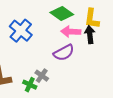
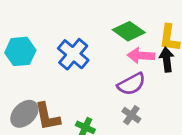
gray cross: (42, 76) -> (131, 115), moved

